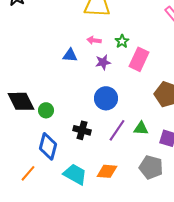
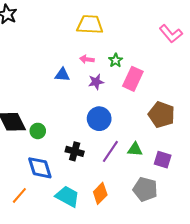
blue diamond: (48, 146) -> (40, 168), turned -32
orange diamond: (107, 171) -> (100, 193), turned -50

